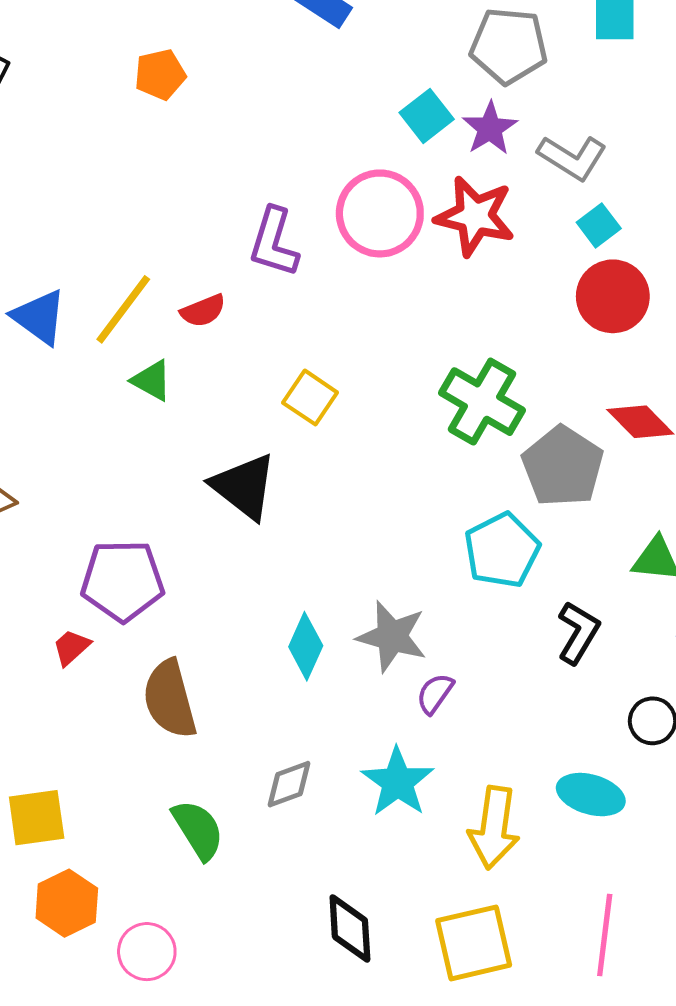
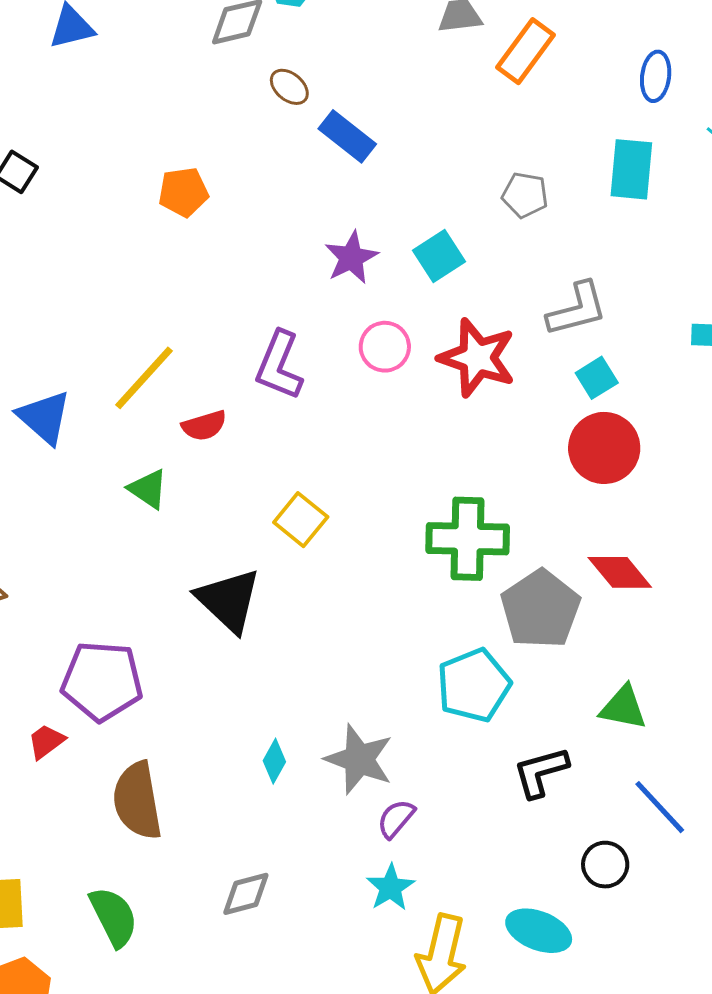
gray pentagon: (509, 46) -> (525, 195), size x0.6
purple star: (490, 128) -> (351, 258), moved
gray L-shape: (572, 157) -> (577, 309), turned -52
pink circle: (380, 213) -> (385, 347), size x0.6
yellow line: (123, 309) -> (144, 378), moved
green cross: (482, 402) -> (468, 539), turned -34
black L-shape: (578, 633) -> (541, 772), turned -142
cyan diamond: (306, 646) -> (274, 761), size x0.7
cyan star: (398, 782) -> (390, 887), moved, size x0.7
green semicircle: (198, 830) -> (114, 917), moved

